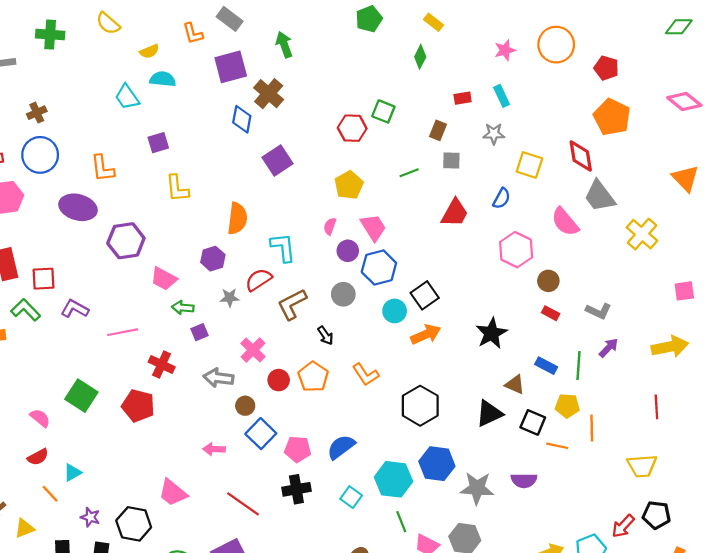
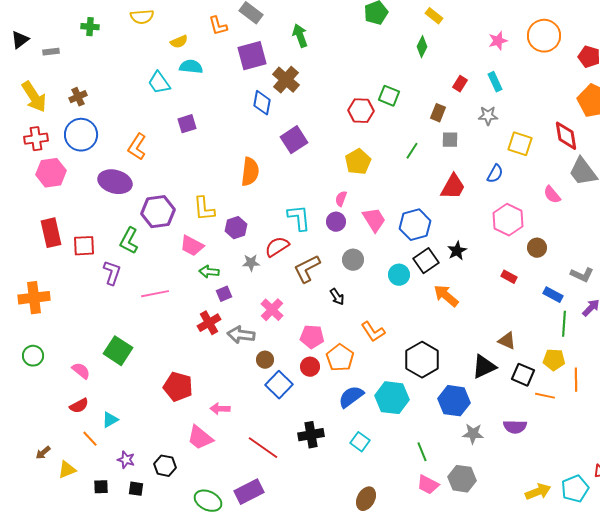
yellow semicircle: (108, 23) -> (142, 17), turned -45
green cross: (50, 35) -> (90, 27), size x0.7
red rectangle: (463, 98) -> (460, 84), turned -49
orange L-shape: (103, 168) -> (137, 147), turned 40
green line: (409, 173) -> (412, 151), turned -36
yellow L-shape: (177, 188) -> (204, 209), moved
orange semicircle: (237, 218) -> (250, 172), moved
pink semicircle: (565, 222) -> (552, 195), size x0.7
pink trapezoid: (373, 227) -> (374, 220), moved
purple circle: (348, 251) -> (336, 222), moved
blue hexagon: (379, 268) -> (415, 225), moved
purple L-shape: (75, 309) -> (112, 273), turned 80
green L-shape: (26, 310) -> (129, 241), moved, turned -108
red rectangle: (551, 313) -> (509, 277), moved
black star: (492, 333) -> (457, 251), moved, size x0.7
orange arrow: (426, 334) -> (446, 296), moved, turned -116
red cross: (162, 364) -> (209, 323), moved, turned 35
blue rectangle: (546, 366) -> (553, 295), moved
orange pentagon: (313, 377) -> (340, 358), moved
red circle: (279, 380) -> (310, 367), moved
red pentagon: (138, 406) -> (178, 387), moved
pink arrow: (214, 449) -> (220, 409), moved
pink pentagon: (298, 449) -> (312, 337), moved
blue hexagon: (437, 464) -> (454, 401), moved
cyan hexagon: (393, 479) -> (392, 398), moved
gray star: (477, 488) -> (473, 434), size x0.7
green line: (401, 522) -> (422, 452), moved
black hexagon: (134, 524) -> (165, 466), size x0.7

